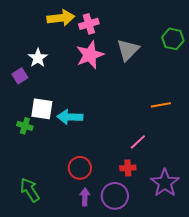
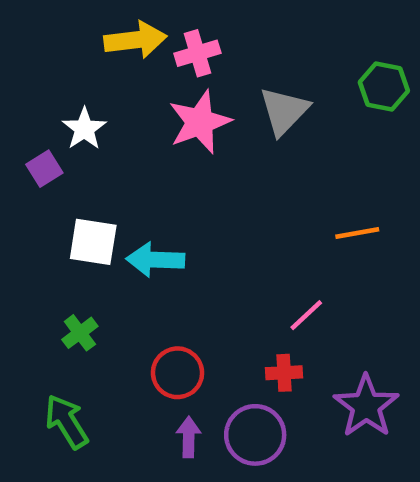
green cross: (25, 126) -> (80, 333), moved, turned 35

